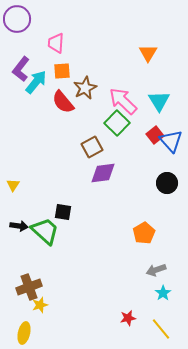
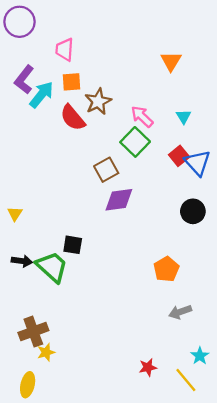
pink arrow: (123, 101) -> (142, 117), size x0.7
cyan triangle: (159, 101) -> (184, 117), size x0.6
cyan star: (163, 293) -> (200, 356), moved

